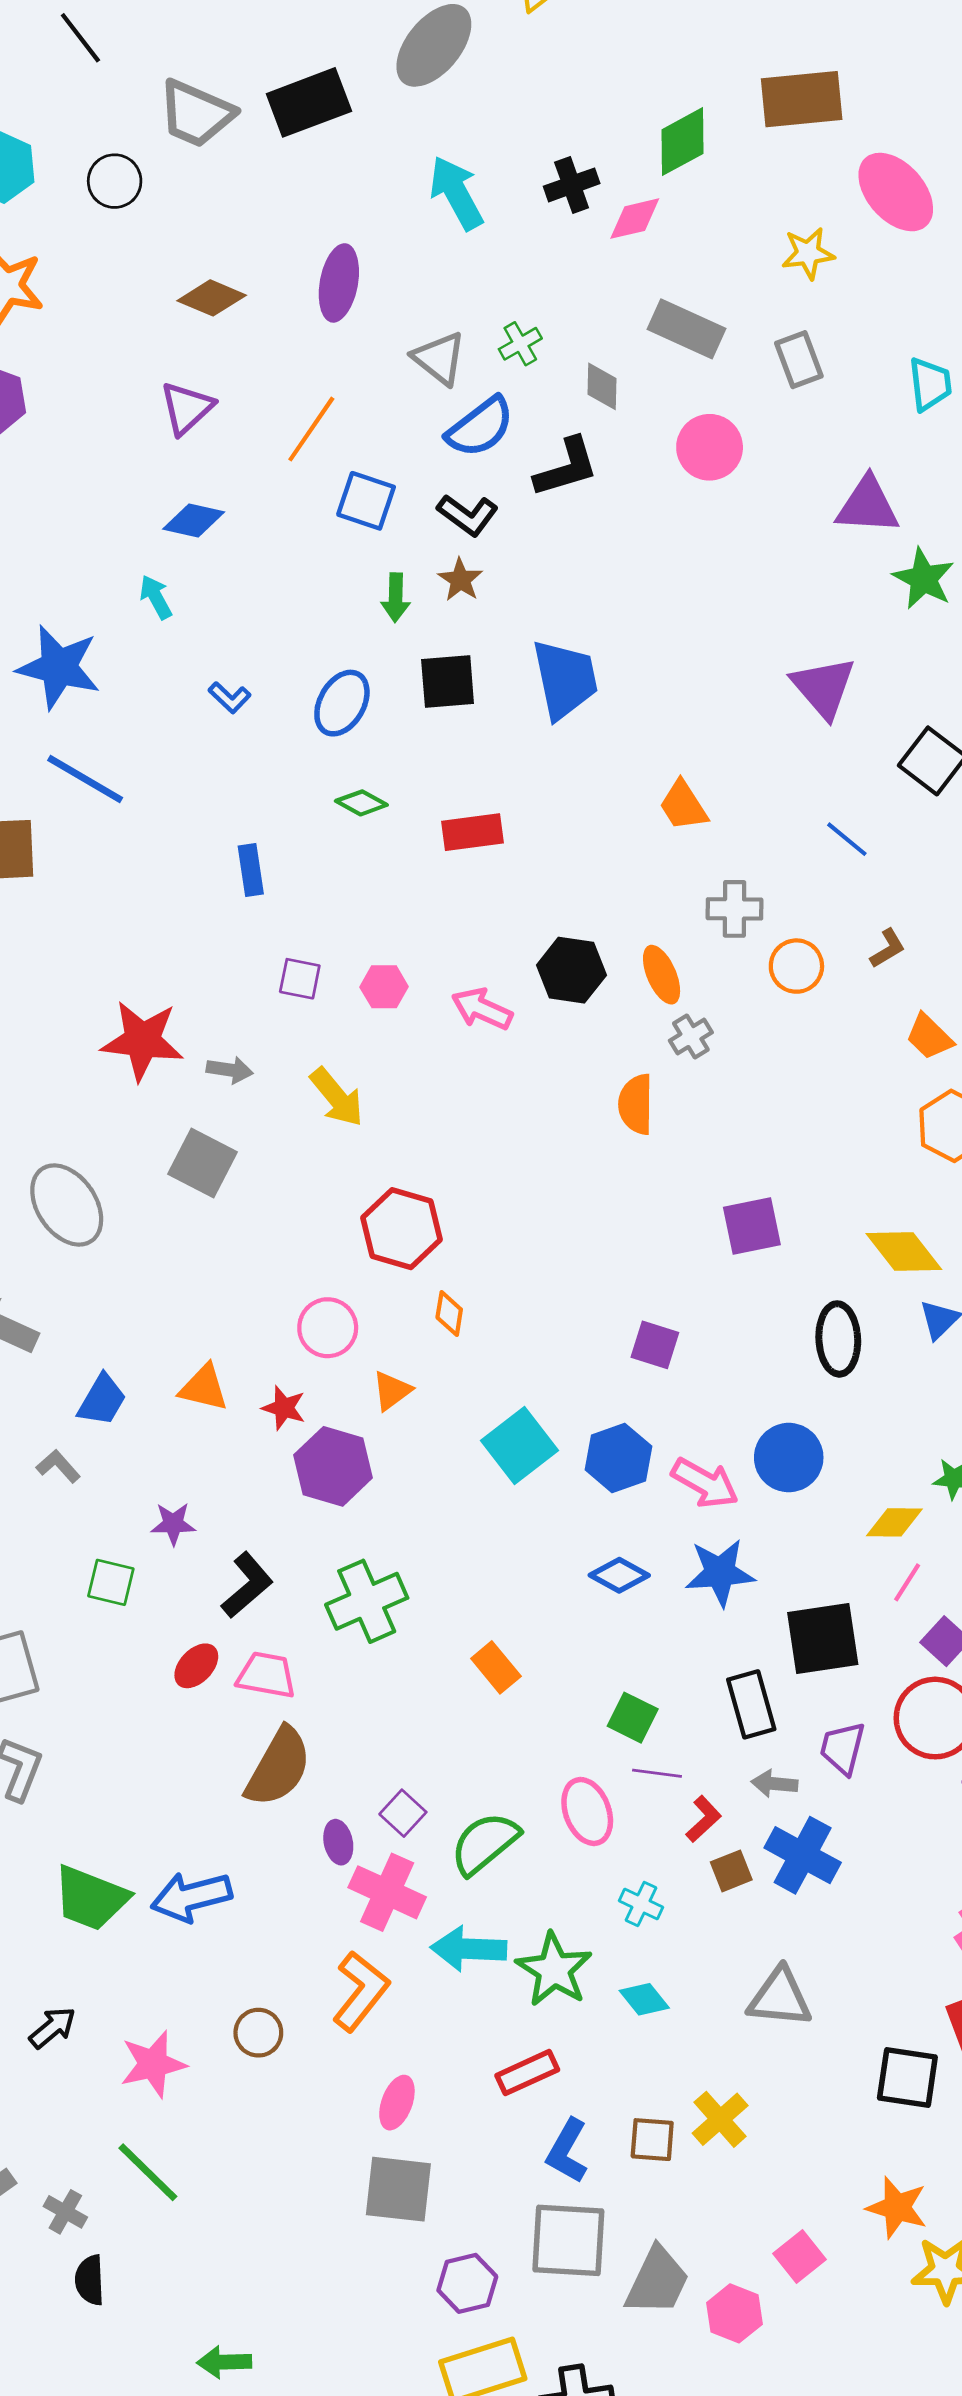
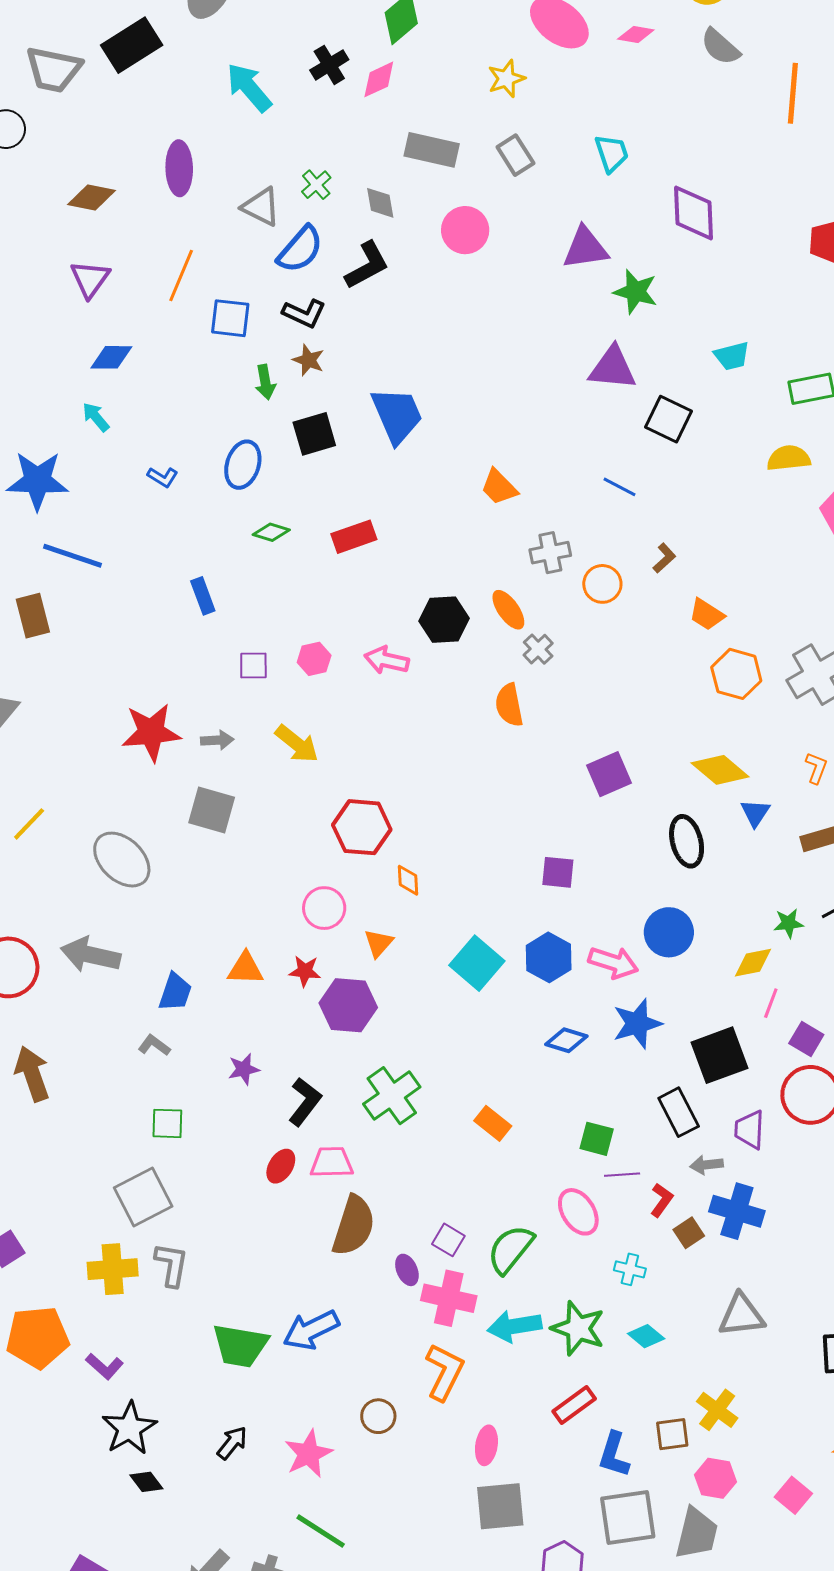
purple triangle: (823, 687) -> (613, 368), moved, turned -32
green square: (111, 1582) -> (167, 1123), moved
pink hexagon: (735, 2313) -> (716, 1478), moved

